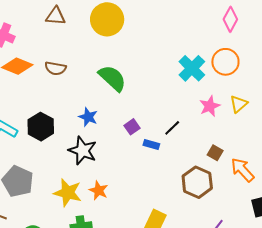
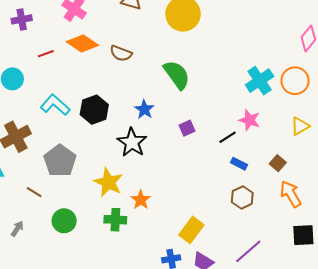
pink star: (210, 106) -> (250, 120), moved, turned 30
blue rectangle: (151, 144) -> (239, 164), moved
brown square: (215, 153) -> (278, 163), moved
brown hexagon: (197, 182) -> (242, 197), size x0.7
orange star: (99, 190) -> (141, 200), moved

